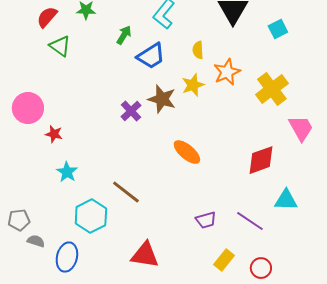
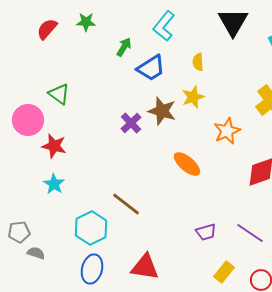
green triangle: (60, 46) -> (59, 94), moved
orange star: (227, 72) -> (227, 131), moved
red star: (54, 134) -> (54, 146), size x1.4
cyan star: (67, 172) -> (54, 184), moved
blue ellipse: (67, 257) -> (92, 269), moved

